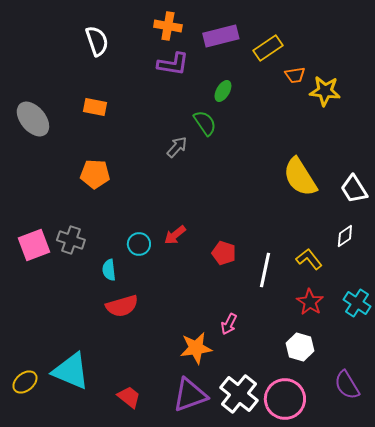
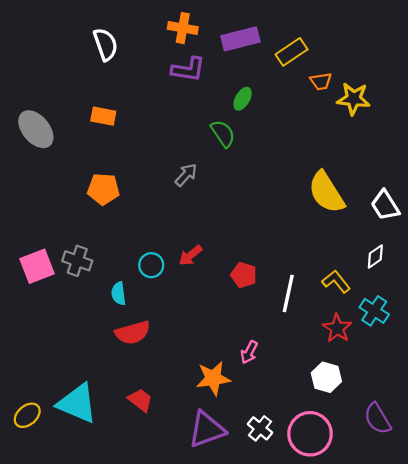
gray arrow: (177, 147) -> (186, 175), moved
cyan cross: (357, 303) -> (374, 311), moved
white cross: (239, 394) -> (260, 428), size x0.6
red trapezoid: (129, 397) -> (140, 400), moved

